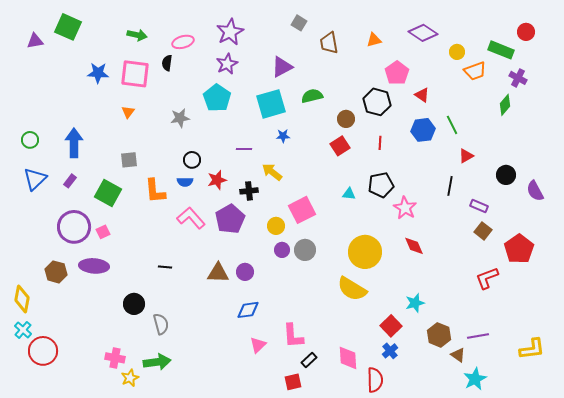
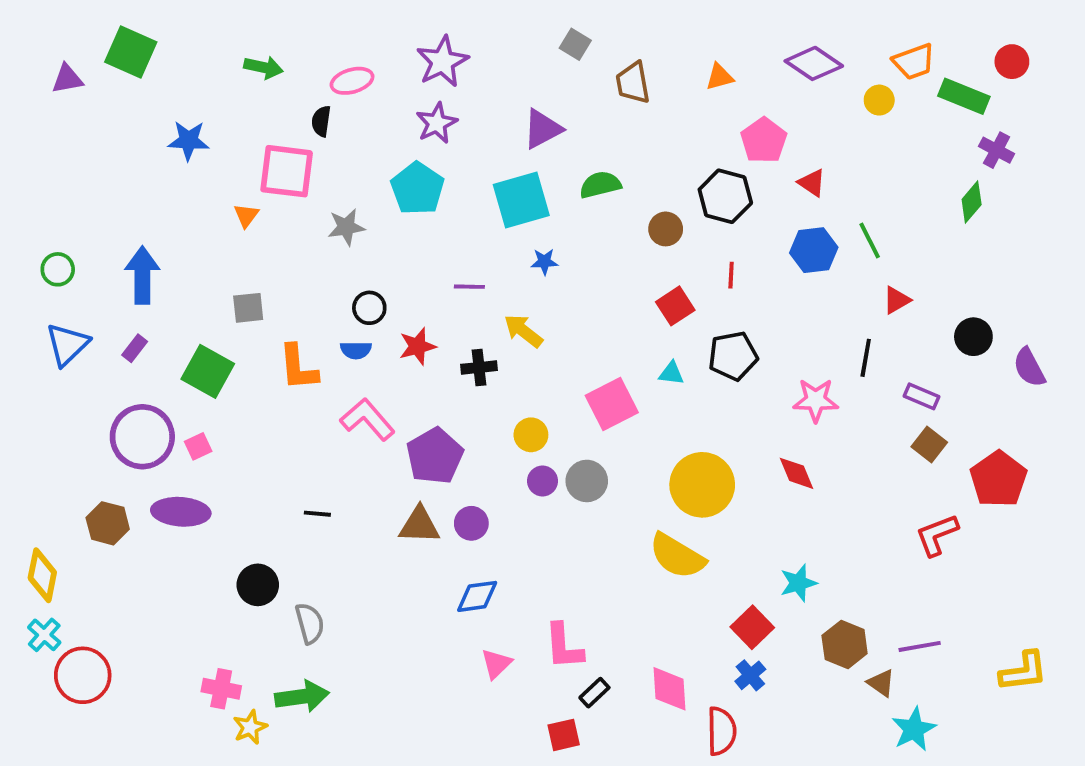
orange trapezoid: (475, 71) -> (914, 62), moved
pink square: (135, 74) -> (287, 171), moved
red square: (340, 146) -> (675, 306), moved
pink star: (405, 208) -> (816, 400), moved, turned -30
pink square: (302, 210) -> (612, 404), moved
purple pentagon: (230, 219) -> (435, 456), moved

